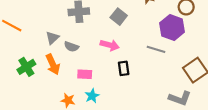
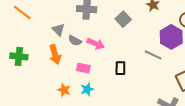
gray triangle: (52, 38) -> (58, 30), turned -40
pink arrow: (110, 45) -> (96, 44), moved
green cross: (26, 67) -> (19, 56), moved, turned 30

